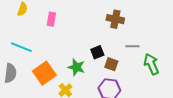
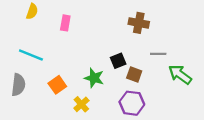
green arrow: (151, 64) -> (180, 75), turned -30
orange square: (44, 73) -> (57, 85), size x0.7

